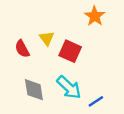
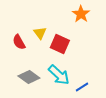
gray diamond: (34, 90) -> (29, 77), turned -45

